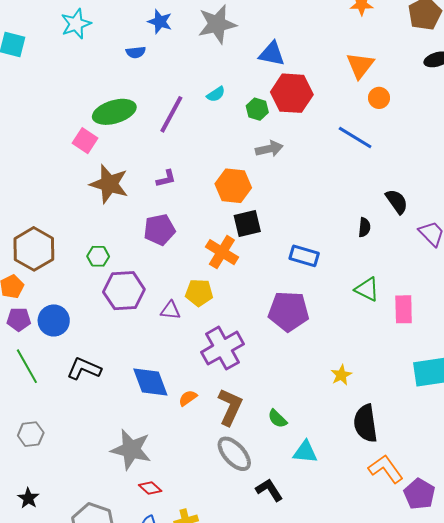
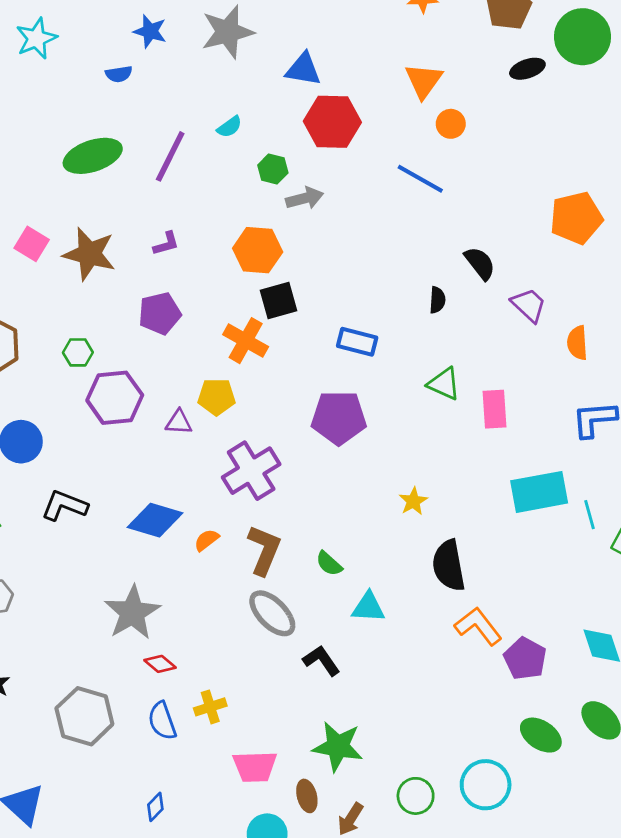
green hexagon: (257, 109) -> (273, 169), moved
pink square: (85, 141) -> (32, 244), moved
blue diamond: (150, 382) -> (155, 520), turned -51
gray star: (131, 450) -> (132, 613), turned 30

